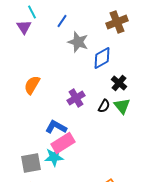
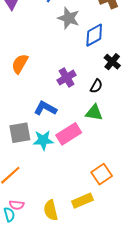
green triangle: (122, 106) -> (94, 113), moved, turned -42
pink rectangle: (63, 143) -> (69, 134), moved
gray square: (31, 163) -> (20, 133), moved

